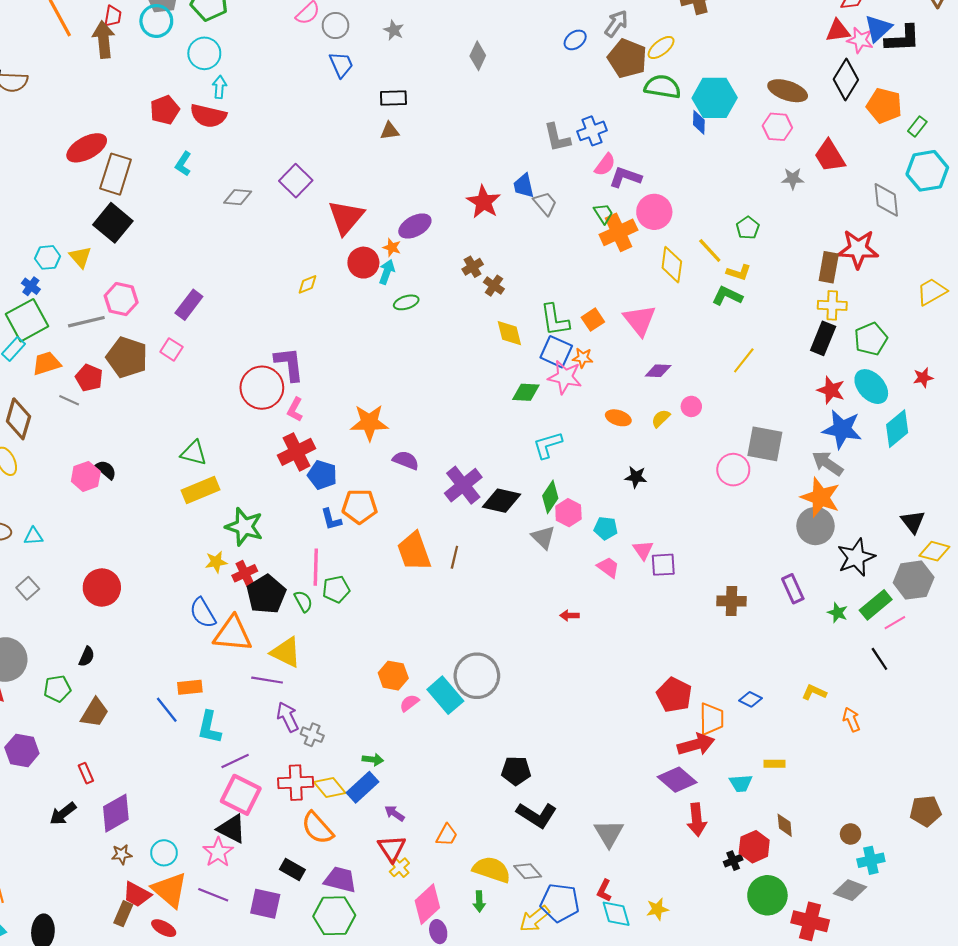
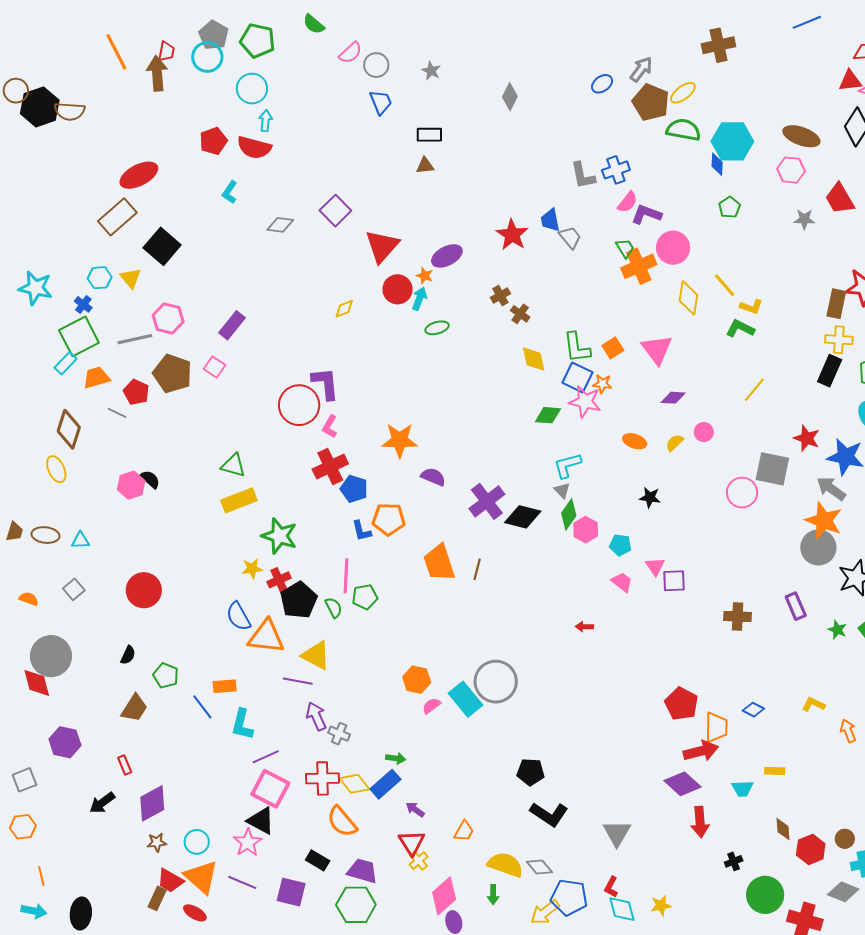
brown rectangle: (116, 174) -> (117, 217), moved, turned 30
green pentagon: (748, 228) -> (730, 207), moved
red star: (831, 390) -> (807, 438), moved
gray triangle: (543, 537) -> (562, 490), moved, size x0.7
green pentagon: (57, 689) -> (166, 676), moved, turned 30
red hexagon: (754, 847) -> (811, 849), moved

